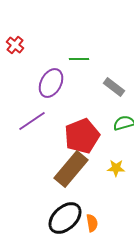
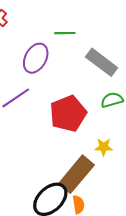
gray rectangle: (114, 87) -> (102, 62), size x1.4
brown rectangle: (71, 169) -> (76, 174), moved

